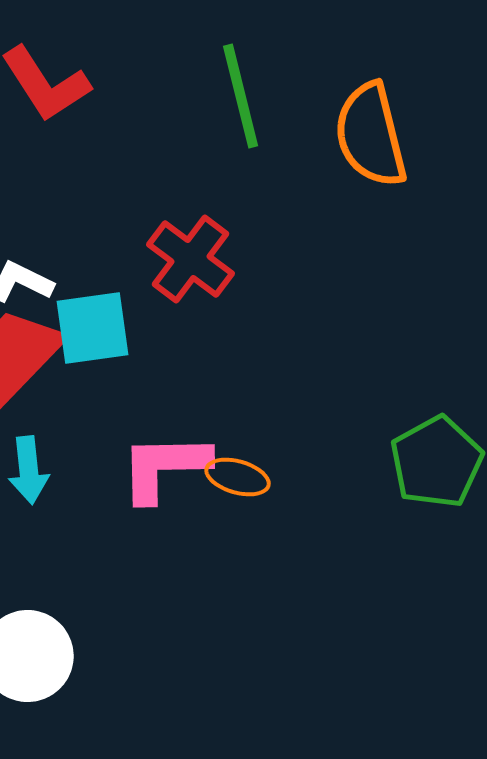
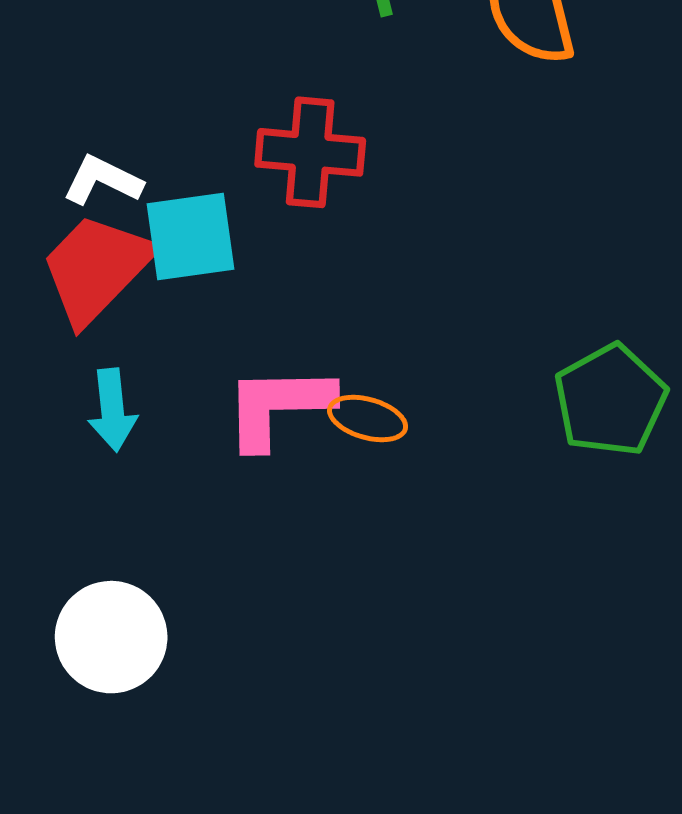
red cross: (191, 259) -> (310, 152), turned -32

